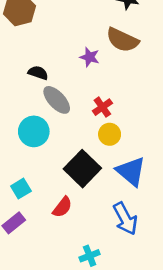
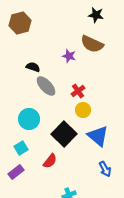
cyan circle: (34, 131) -> (29, 119), moved
blue arrow: (125, 219) -> (105, 169), moved, size x0.7

